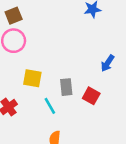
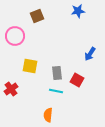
brown square: (14, 16) -> (37, 16), moved
cyan line: (50, 106) -> (56, 91), moved, turned -48

